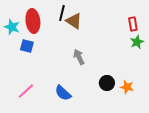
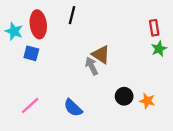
brown triangle: (74, 21) -> (101, 54), moved

